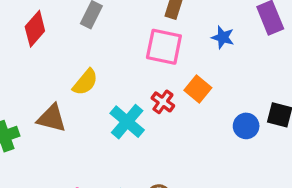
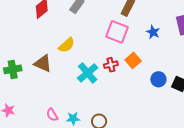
red cross: (163, 102) -> (111, 65), turned 32
blue circle: (246, 126) -> (158, 79), moved

